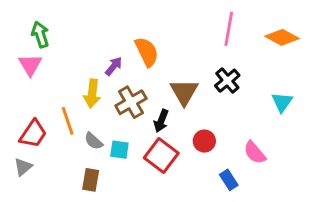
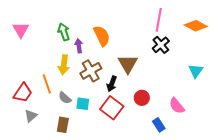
green arrow: (40, 35) -> (64, 32), moved
pink triangle: (30, 65) -> (21, 30), moved
purple arrow: (114, 66) -> (79, 46), turned -48
black cross: (227, 81) -> (161, 45), moved
gray triangle: (23, 167) -> (31, 116), moved

